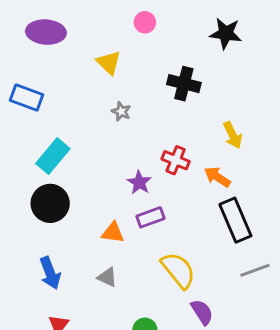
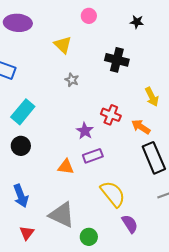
black star: (226, 33) -> (137, 22), moved, size x0.6
black circle: (50, 203) -> (21, 146), size x0.7
gray triangle: (107, 277) -> (62, 215), moved, size x1.8

